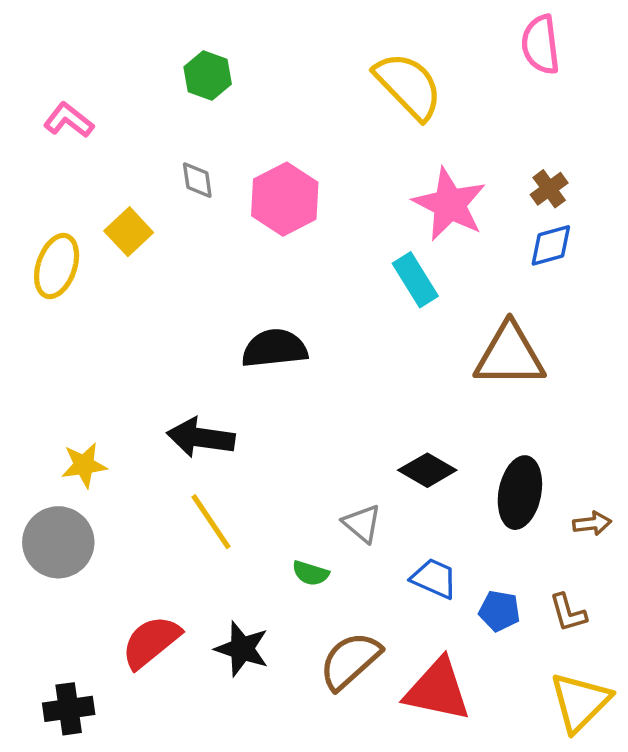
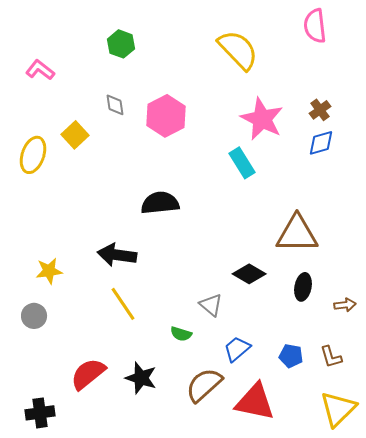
brown triangle: (510, 355) -> (297, 234), moved
black ellipse: (520, 493) -> (303, 287), size x0.7
gray circle: (58, 542) -> (34, 316), size x0.6
blue trapezoid: (434, 578) -> (237, 349), moved, turned -64

